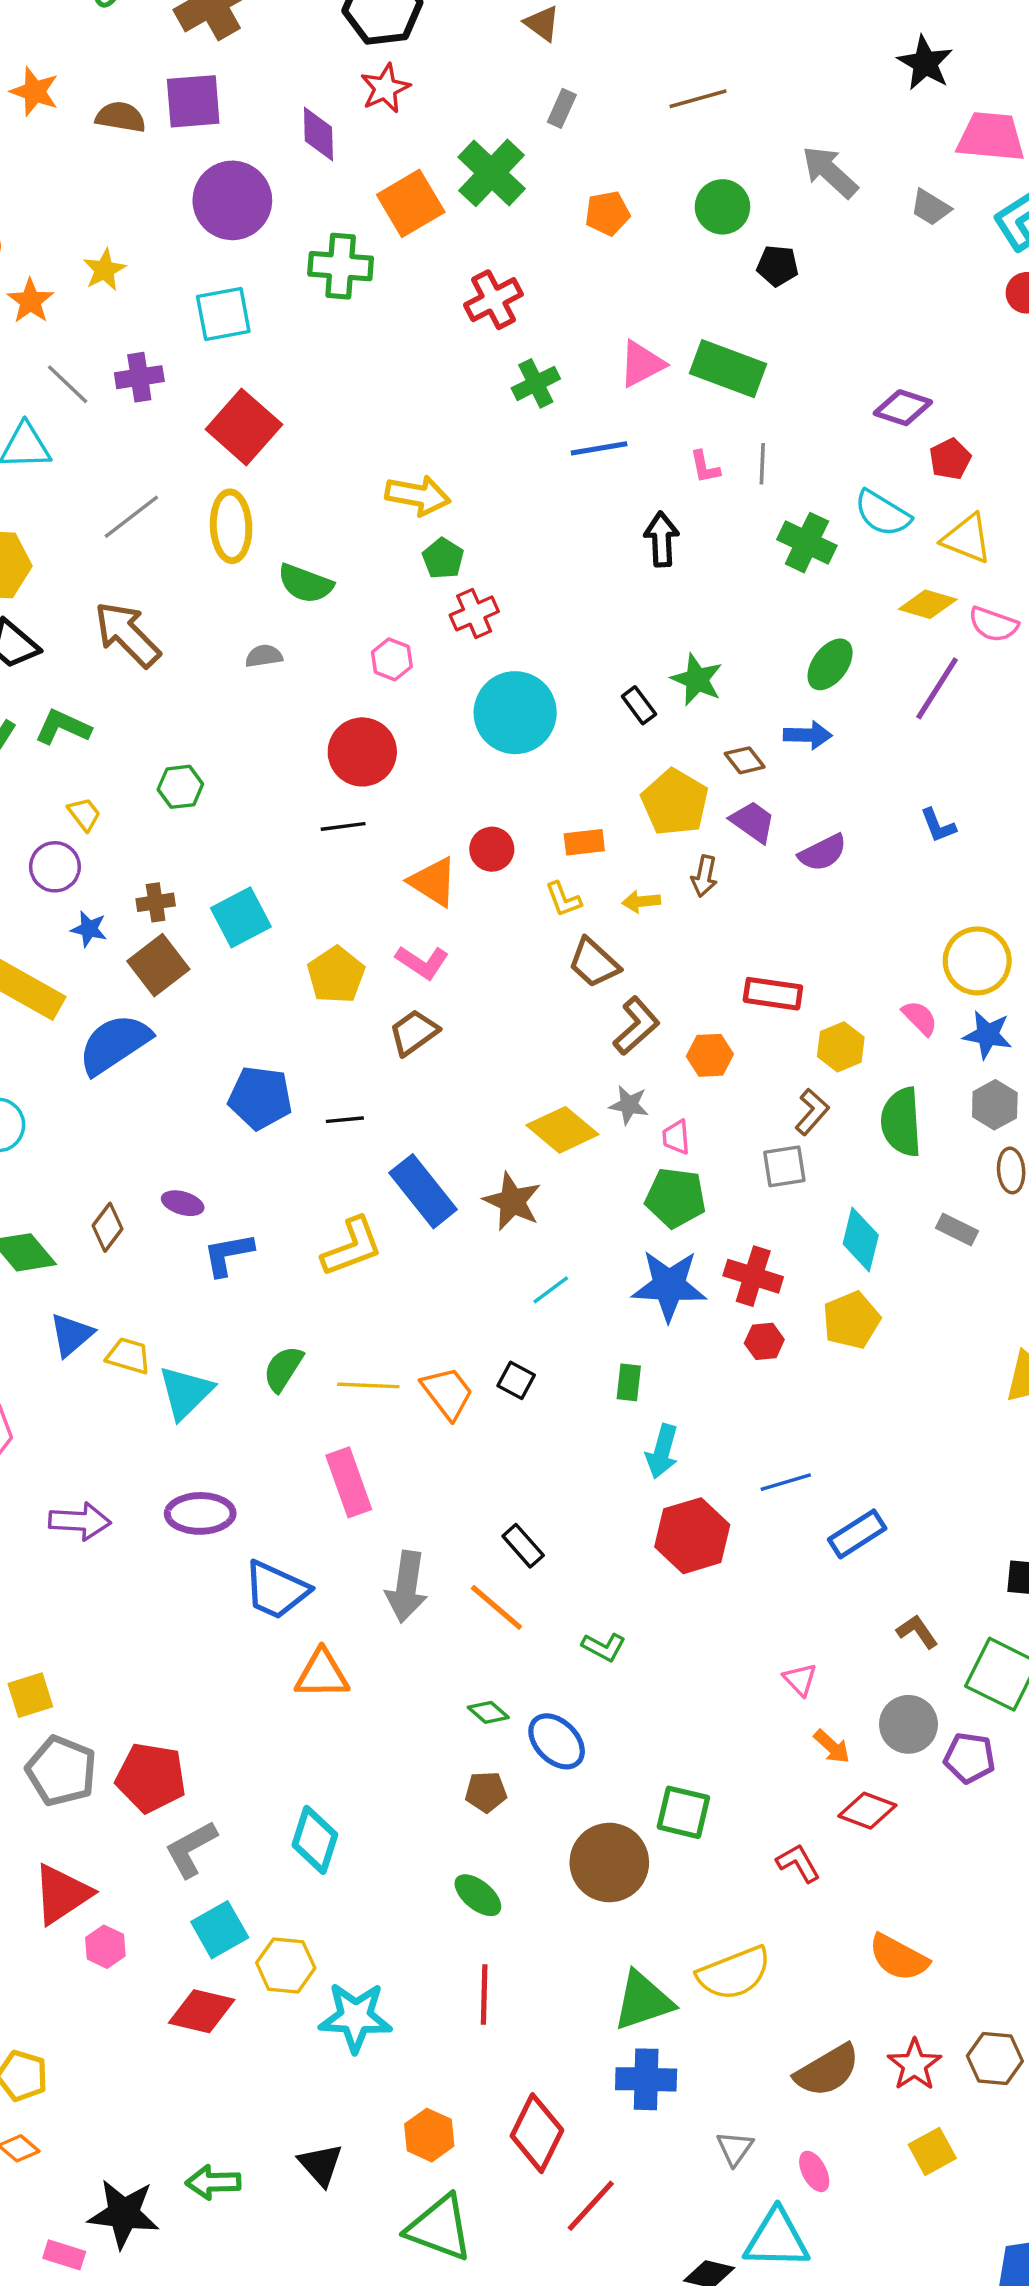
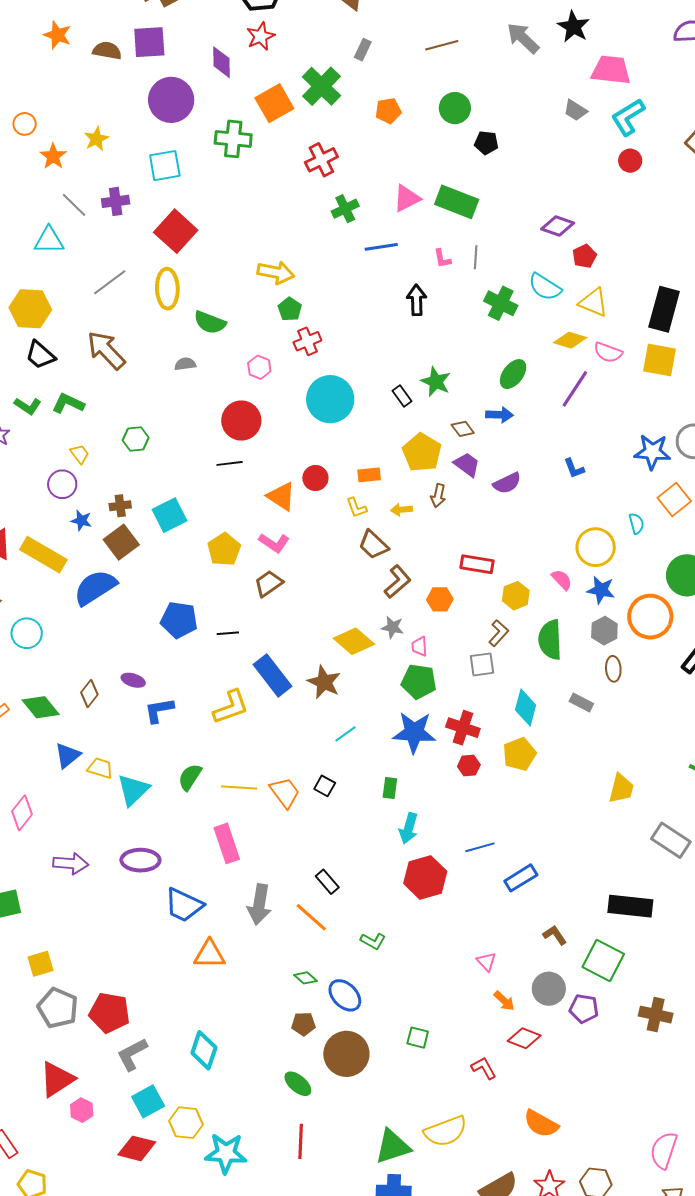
gray arrow: (830, 172) -> (523, 38), moved
green square: (683, 1812) -> (418, 1038), size x0.7
brown circle: (609, 1863) -> (346, 1054), moved

